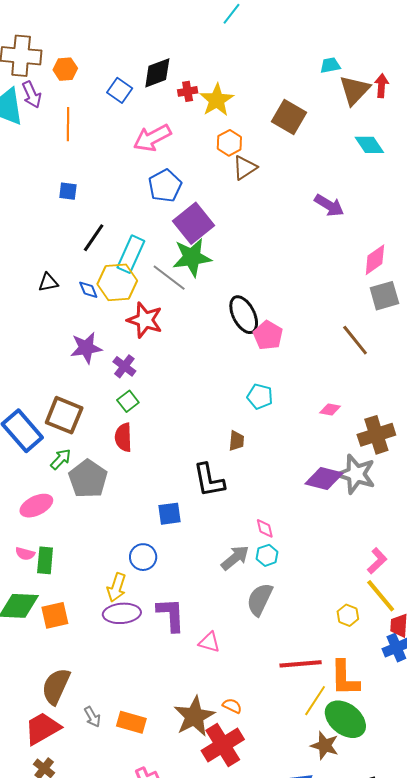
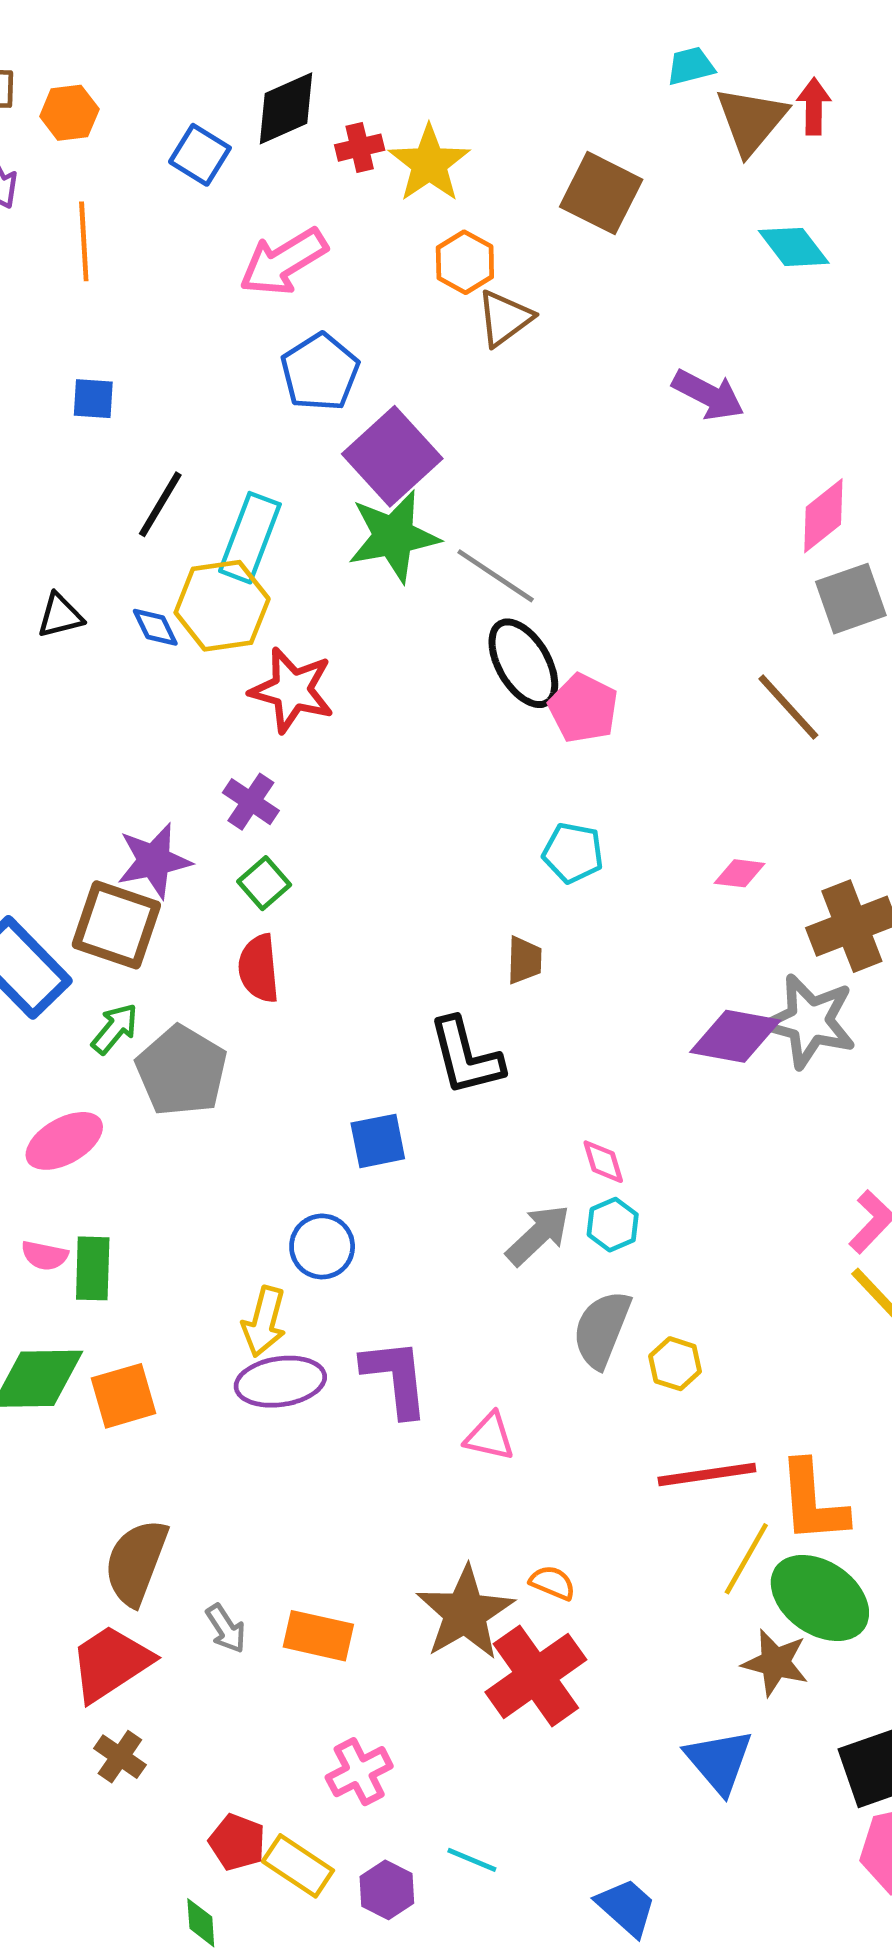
gray line: (169, 278) -> (496, 576), moved
purple star: (86, 348) -> (154, 861), moved
yellow hexagon: (348, 615) -> (675, 1364), moved

